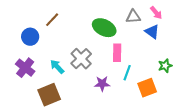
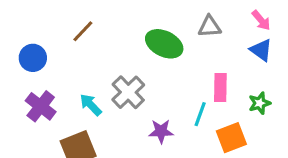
pink arrow: (156, 13) -> (261, 20), moved
blue triangle: (152, 32) -> (261, 50), moved
blue circle: (30, 37) -> (33, 58), moved
pink rectangle: (117, 53) -> (220, 88), moved

